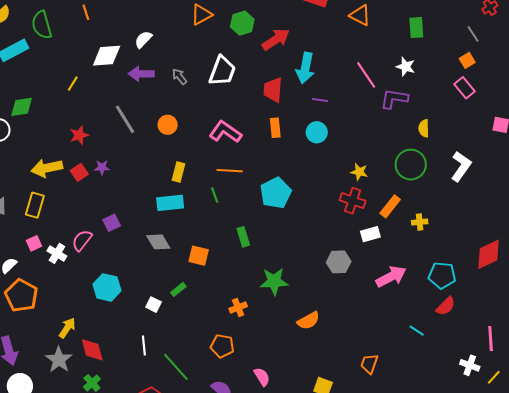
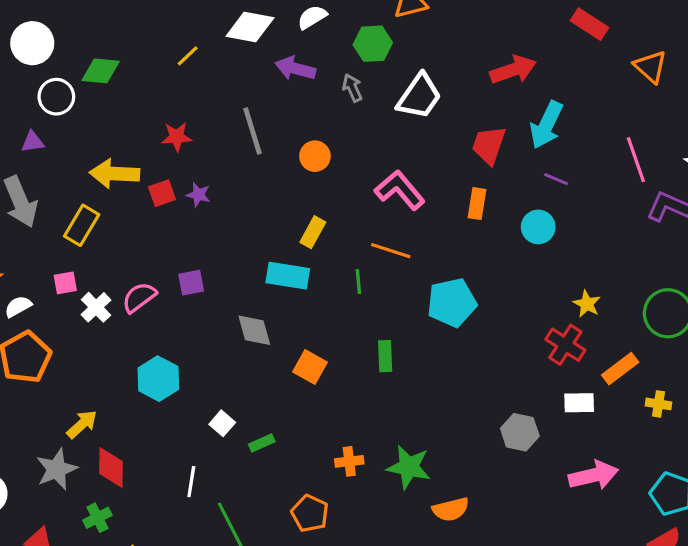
green hexagon: (242, 23) -> (373, 44), moved
green star: (274, 281) -> (409, 467), moved
green rectangle: (178, 289) -> (262, 443), moved

